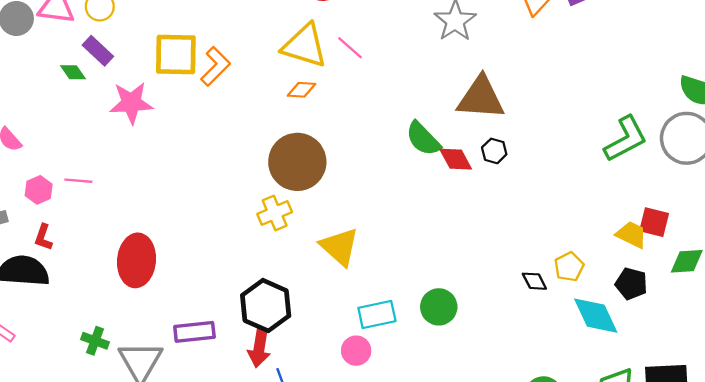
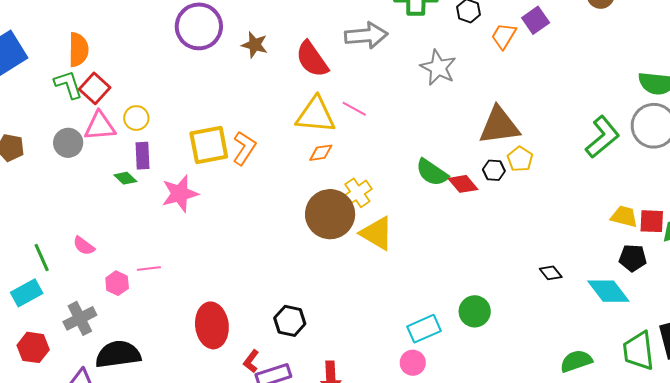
purple rectangle: (98, 51) -> (142, 156), turned 56
brown triangle: (481, 98) -> (499, 126), moved
yellow cross: (275, 213) -> (357, 193), moved
red square: (654, 222) -> (652, 221), moved
red L-shape: (43, 237) -> (251, 361), moved, turned 30
yellow triangle: (340, 247) -> (377, 233), moved
yellow pentagon: (569, 267) -> (520, 159), moved
black hexagon: (266, 306) -> (290, 321), moved, size x0.7

